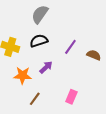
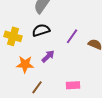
pink rectangle: (71, 97) -> (73, 85), turned 64

